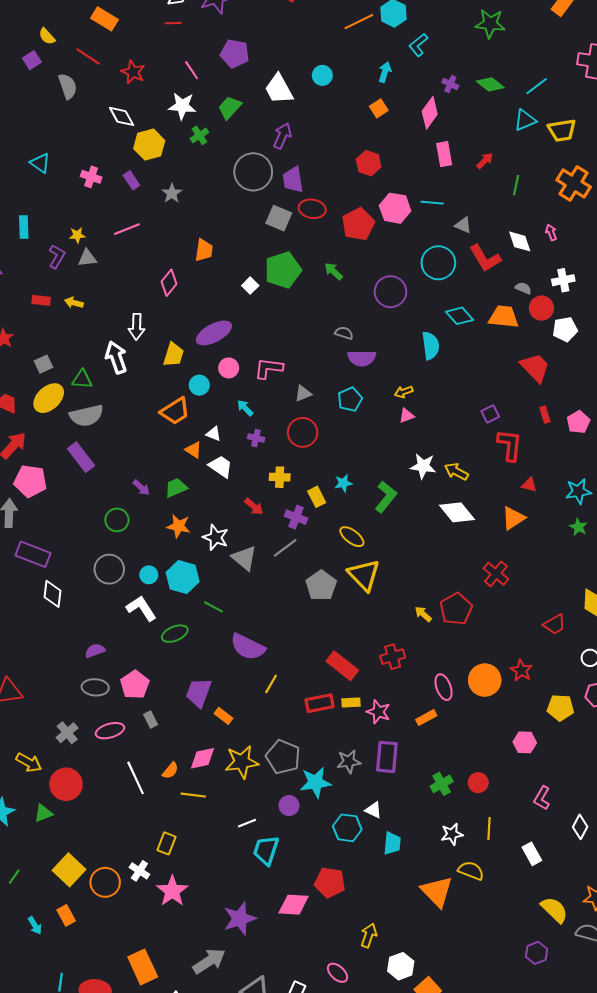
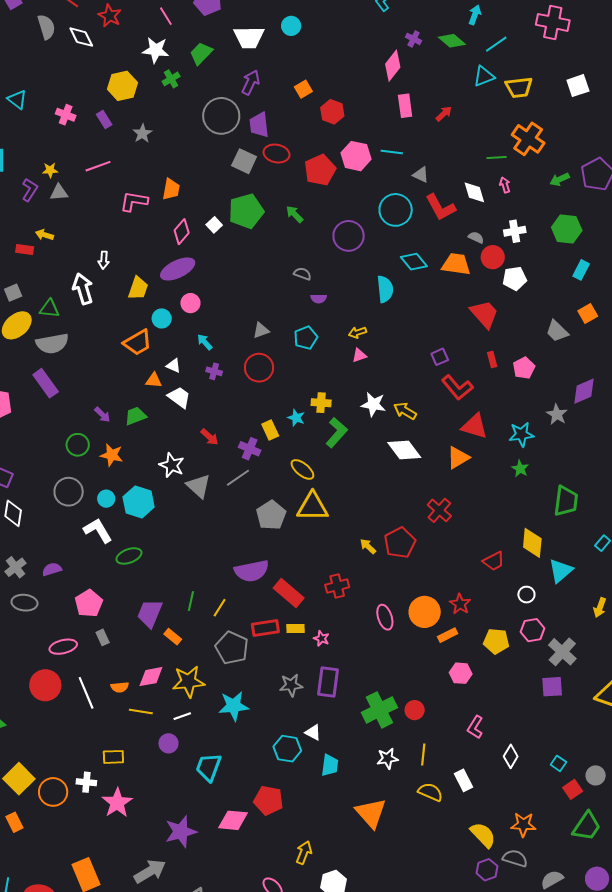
cyan arrow: (385, 72) -> (475, 15), moved
white trapezoid: (279, 89) -> (249, 37), turned -64
orange square: (379, 108) -> (303, 89), moved
white diamond: (122, 116) -> (81, 37), moved
green line: (516, 185) -> (497, 157), moved, turned 72
pink diamond: (169, 283) -> (182, 232), moved
red rectangle: (41, 300) -> (25, 249), moved
white arrow: (137, 327) -> (104, 260), size x0.7
purple semicircle: (362, 358) -> (319, 299), size x0.6
pink L-shape: (269, 368) -> (134, 201), moved
red L-shape: (510, 445) -> (457, 387), turned 132
orange triangle: (193, 450) -> (154, 380), turned -30
yellow cross: (280, 477) -> (321, 403), moved
cyan star: (343, 483) -> (296, 418), turned 30
red triangle: (529, 485) -> (475, 426), size x1.8
orange star: (179, 526) -> (112, 455), moved
yellow triangle: (364, 575) -> (313, 507), turned -48
green line: (213, 607) -> (191, 601), moved, turned 72
purple semicircle: (248, 647) -> (252, 571), moved, turned -40
gray ellipse: (95, 687) -> (24, 603), moved
pink star: (378, 712) -> (321, 638), size x0.7
orange rectangle: (426, 718) -> (448, 635), moved
gray cross: (67, 733) -> (16, 567), moved
gray pentagon: (283, 757) -> (232, 648), moved
orange semicircle: (170, 771) -> (120, 687), turned 42
cyan star: (316, 782) -> (234, 706), moved
red circle: (66, 784) -> (45, 685), moved
green cross: (442, 784) -> (379, 710), size x1.6
purple circle: (289, 806) -> (168, 743), moved
white line: (247, 823) -> (182, 716), moved
yellow rectangle: (167, 843) -> (113, 757), turned 65
white cross: (139, 871) -> (86, 782), turned -30
yellow semicircle: (471, 871) -> (430, 792), moved
purple hexagon: (537, 953) -> (487, 870), moved

